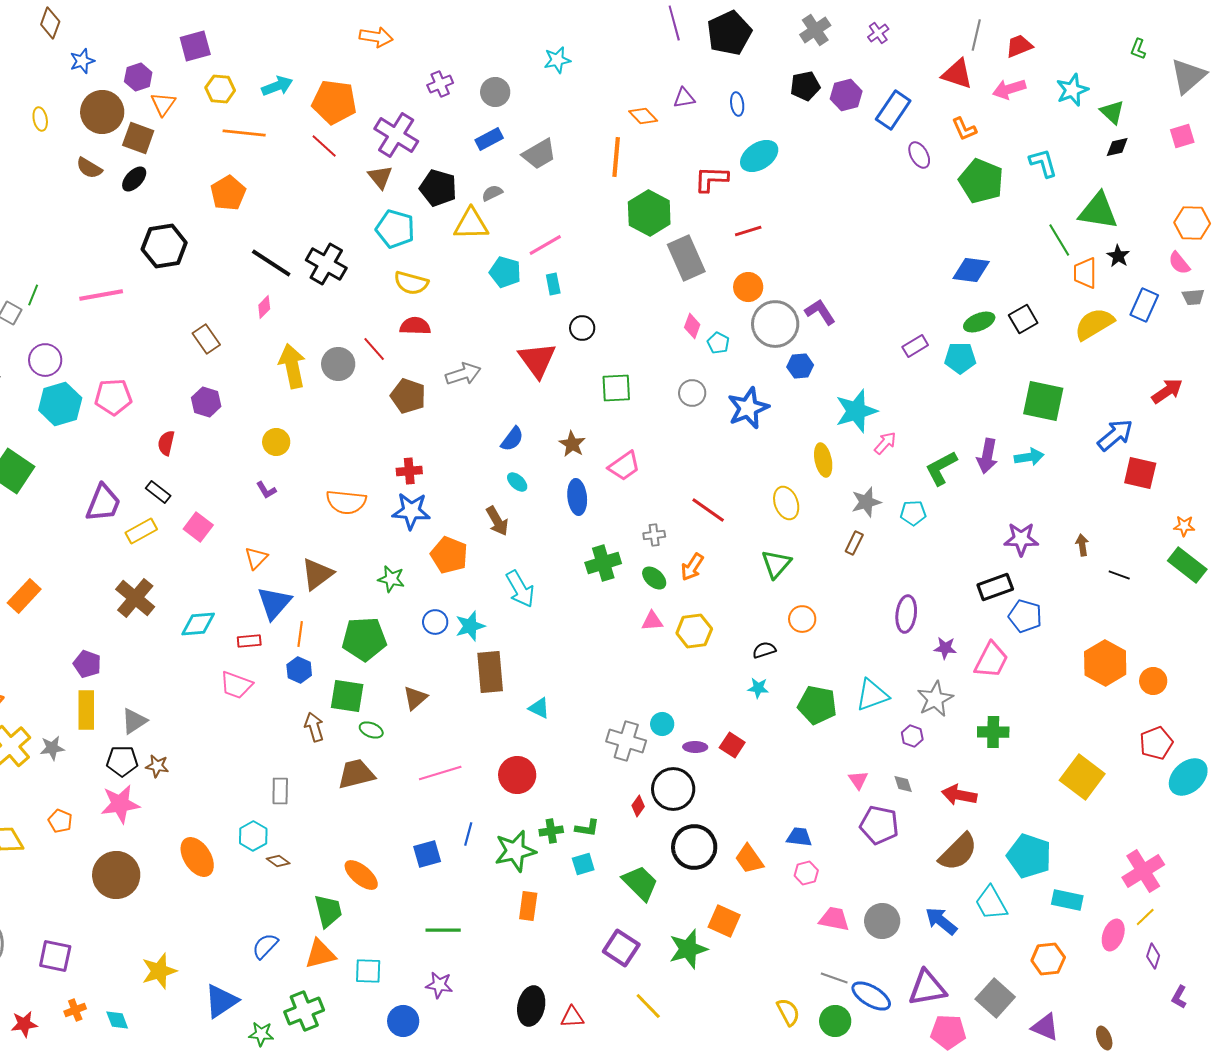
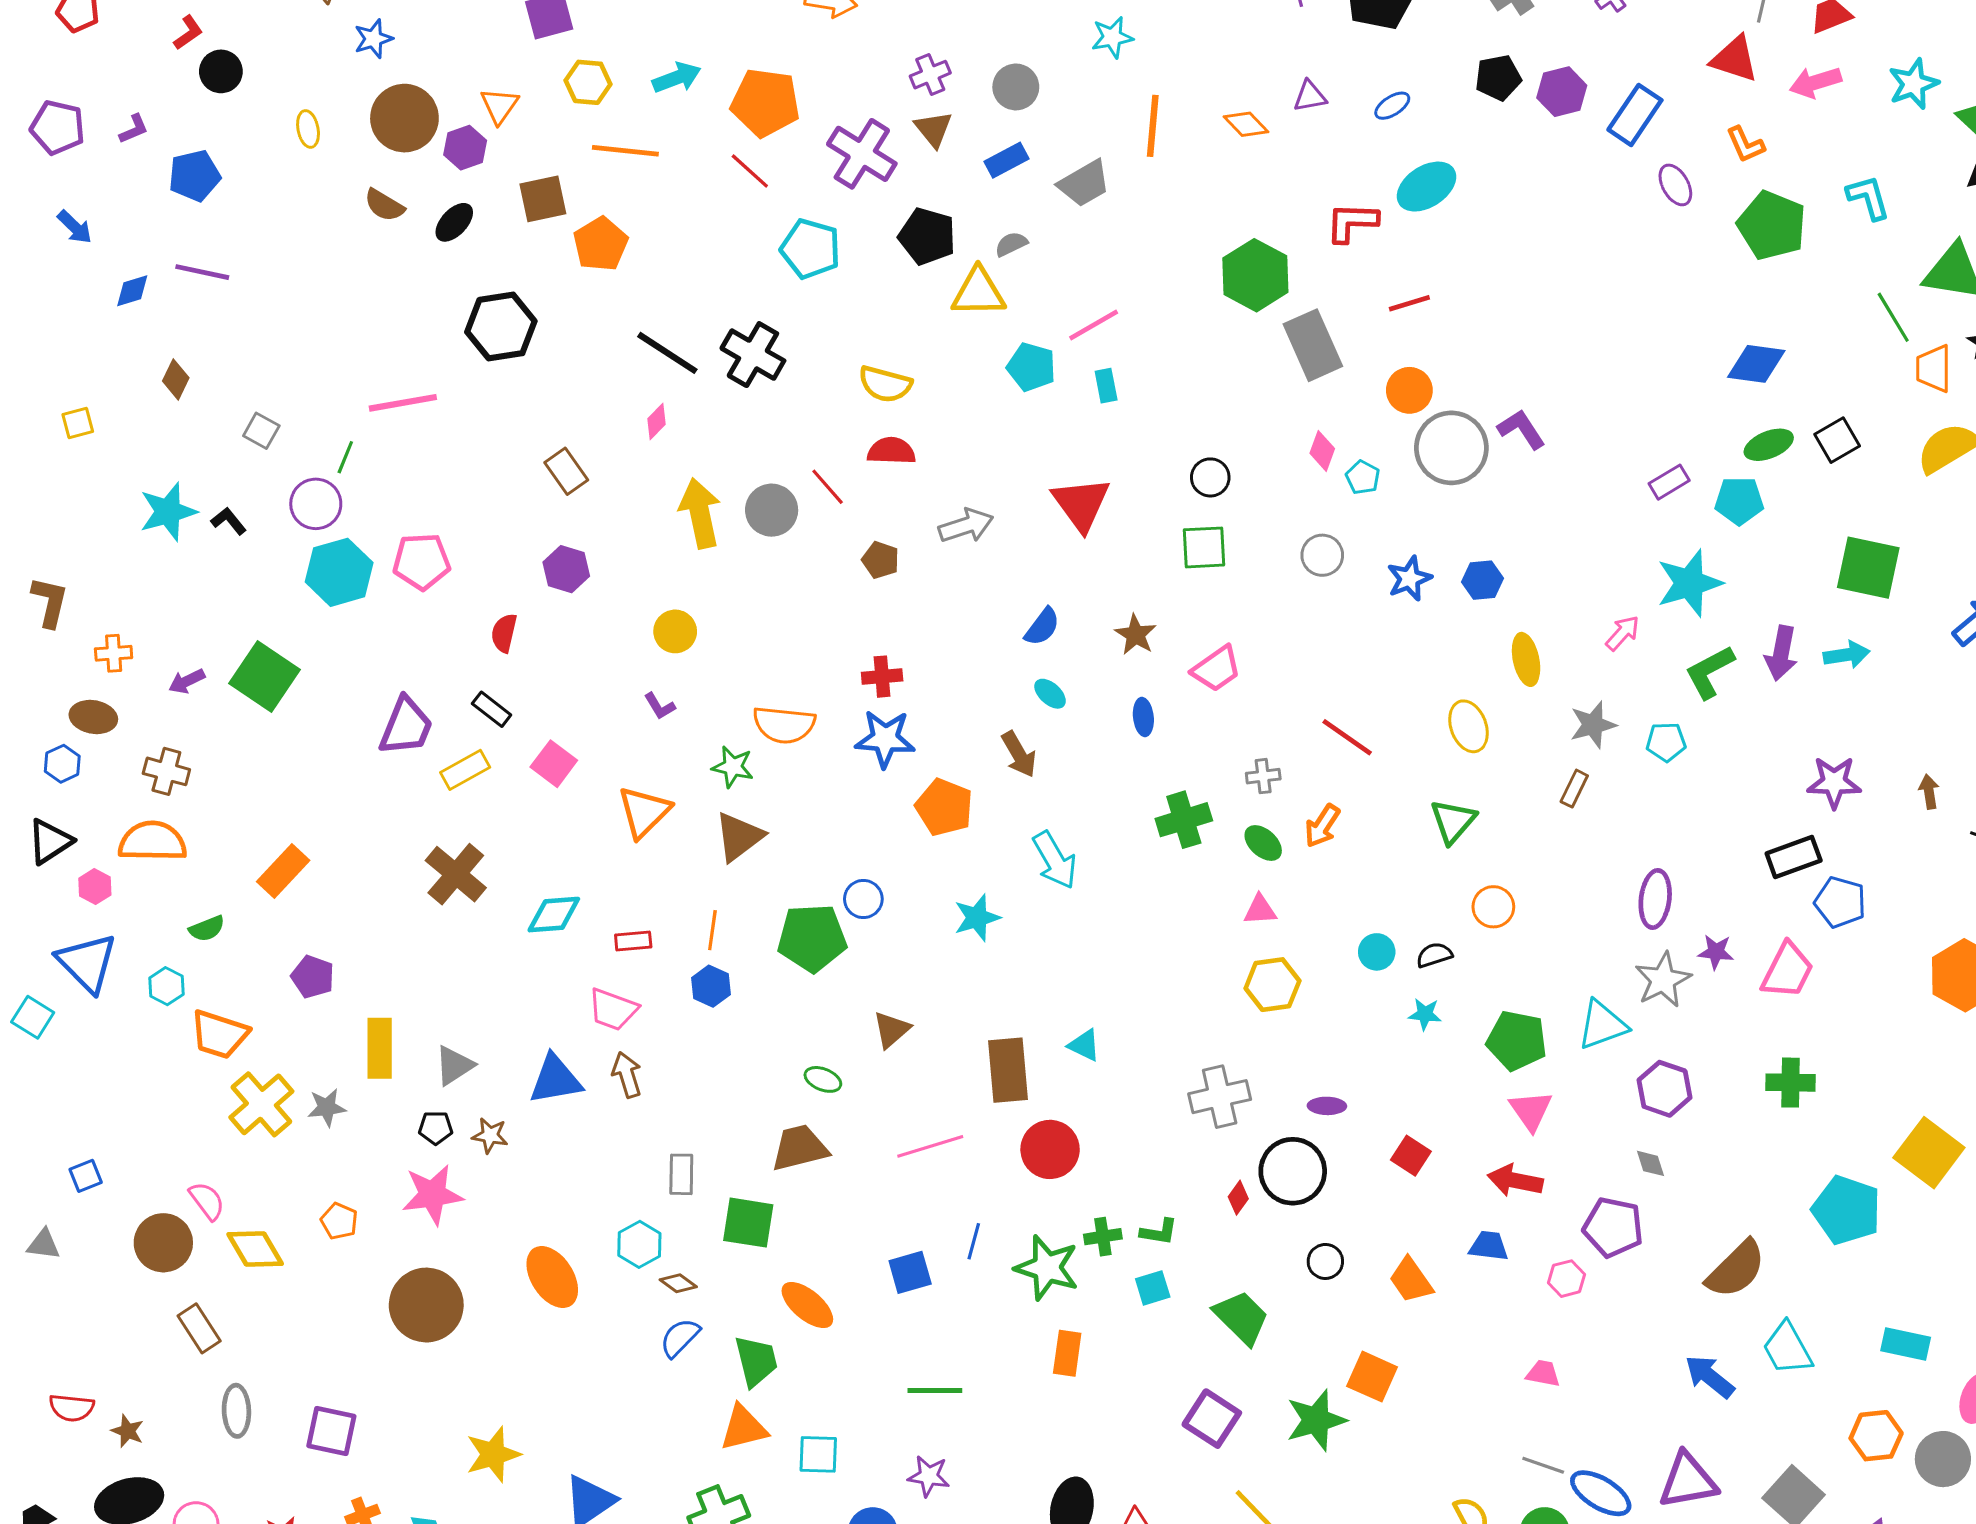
purple hexagon: (138, 77) -> (465, 148), moved
blue ellipse: (737, 104) -> (1392, 106), turned 65
brown square: (138, 138) -> (543, 199), moved, turned -32
orange line: (616, 157) -> (1153, 126), moved
brown triangle: (380, 177) -> (933, 129), moved
cyan pentagon: (395, 229) -> (810, 249), moved
green line: (33, 295) -> (345, 457), moved
black circle: (582, 328) -> (1210, 477), moved
blue hexagon: (800, 366) -> (1482, 580), moved
brown pentagon: (408, 396) -> (880, 560), size x0.7
blue star: (748, 408) -> (1409, 579), size x0.7
cyan star: (856, 411) -> (1689, 583), moved
blue ellipse: (577, 497) -> (1143, 717), size x0.7
orange triangle: (256, 558) -> (644, 812), size x1.5
green star: (391, 579) -> (733, 767), moved
blue triangle: (274, 603) -> (555, 1079), moved, turned 39
blue circle: (435, 622) -> (863, 899), moved
yellow hexagon: (694, 631) -> (1272, 985), moved
purple pentagon: (87, 664) -> (313, 977), moved
brown rectangle: (490, 672) -> (1008, 1070), moved
green square: (347, 696) -> (748, 1223), moved
gray star: (935, 699) -> (1663, 980), moved
cyan circle: (662, 724) -> (1377, 952), moved
brown arrow: (314, 727) -> (627, 1075), moved
purple hexagon: (912, 736) -> (1664, 1089), size x1.6
gray cross: (626, 741) -> (1220, 1097), turned -30
red square: (732, 745) -> (1411, 1156), moved
black pentagon: (122, 761) -> (436, 1128), size x0.7
pink triangle: (858, 780) -> (1531, 1111), moved, size x1.4
red arrow: (959, 795) -> (1515, 1181), moved
black circle: (694, 847) -> (1325, 1261), size x0.5
green star: (515, 851) -> (1047, 1268), turned 30
cyan pentagon: (1029, 856) -> (1847, 1210), moved
pink hexagon: (806, 873) -> (1566, 1279), moved
pink trapezoid: (834, 919) -> (1543, 1373), size x0.7
gray circle: (882, 921) -> (1943, 1459), moved
blue semicircle: (265, 946) -> (680, 1338), moved

